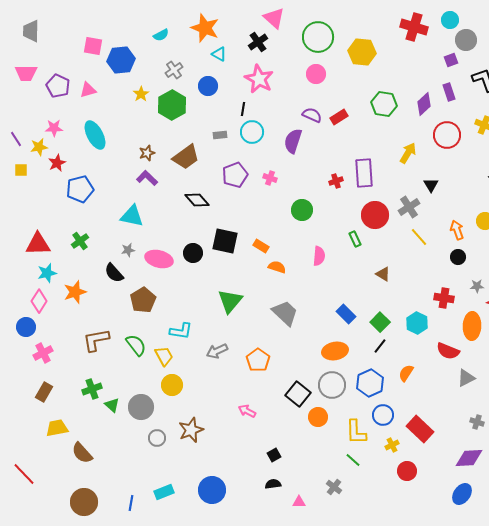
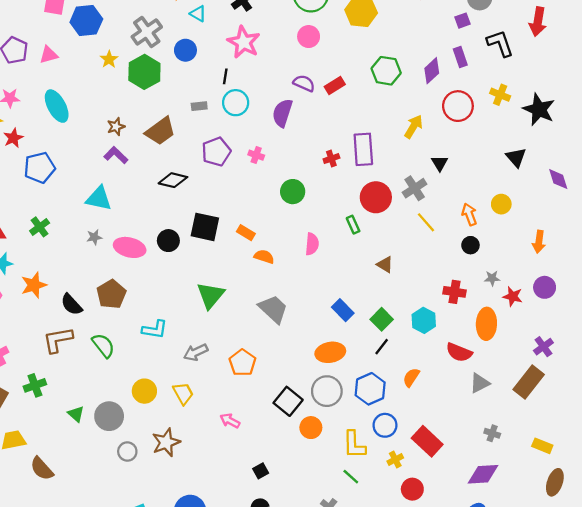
gray cross: (174, 70) -> (147, 32), size x1.5
black diamond: (197, 200) -> (173, 180), turned -35
black semicircle: (114, 273) -> (71, 304), moved
yellow trapezoid: (164, 356) -> (183, 393), moved
green cross: (92, 389) -> (35, 385), moved

